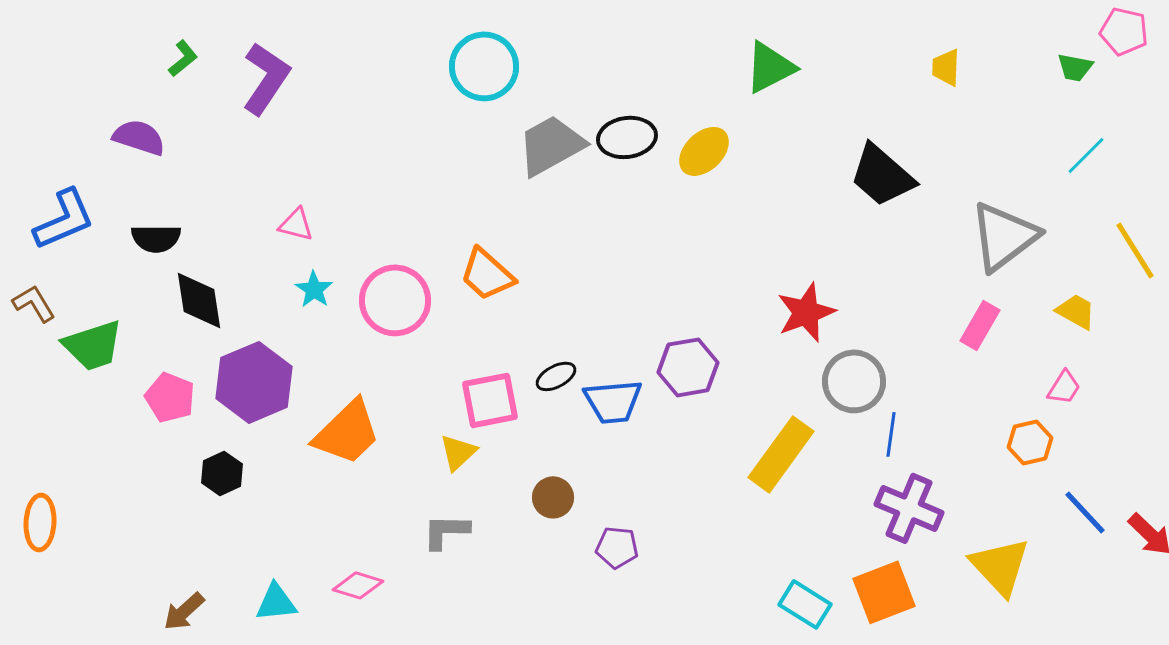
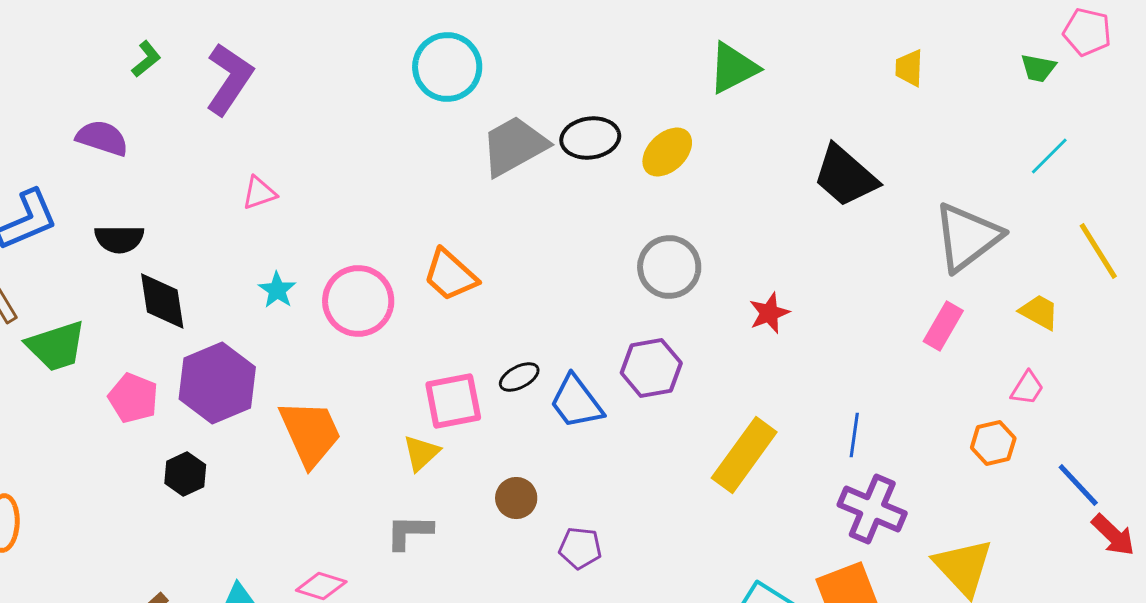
pink triangle: (296, 224) -> (259, 193), moved, turned -33
red star: (806, 312) -> (769, 313), size x0.7
gray circle: (854, 381) -> (669, 267), moved
blue trapezoid: (613, 401) -> (576, 402), turned 58
orange trapezoid: (347, 432) -> (310, 433), turned -70
blue line: (1085, 512) -> (1078, 485), moved

